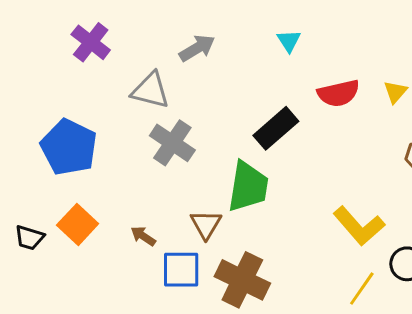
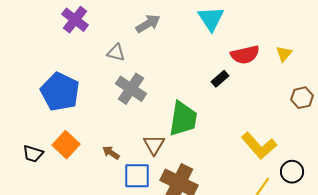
cyan triangle: (289, 41) -> (211, 19), size x1.6
gray triangle: (150, 90) -> (116, 53), size x0.7
black rectangle: (276, 128) -> (220, 79), moved, size x0.6

